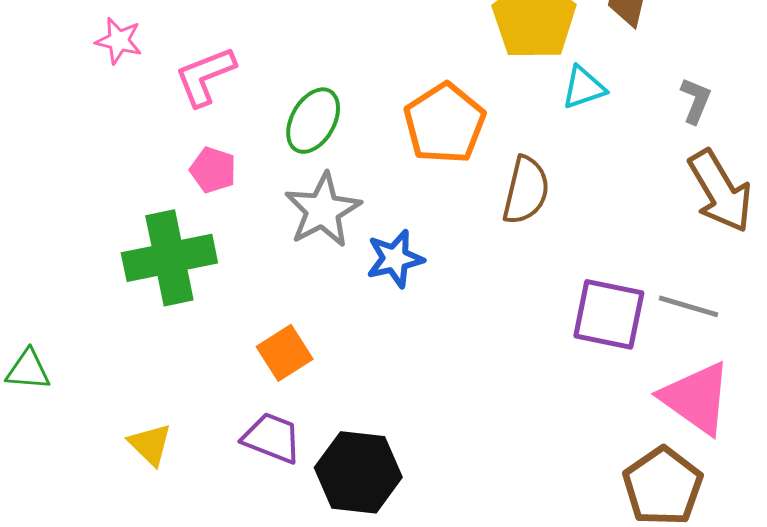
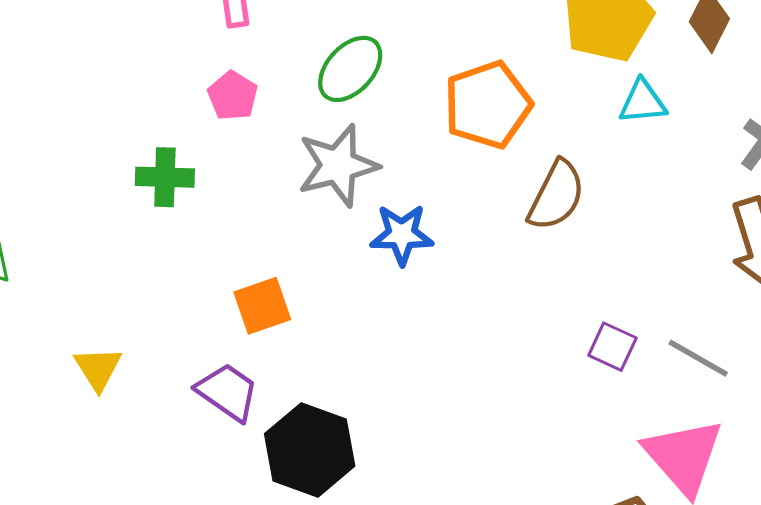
green cross: (169, 258) -> (165, 177), size x0.6
purple square: (609, 314) -> (612, 347), size x0.6

